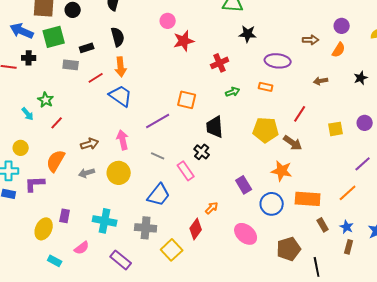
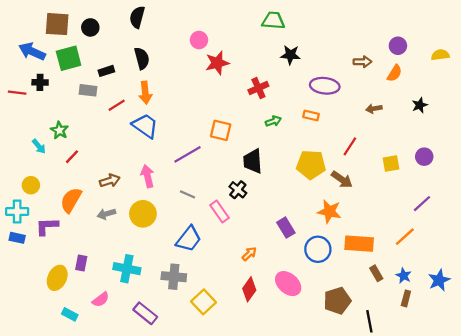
red diamond: (196, 229) -> (249, 289), moved

